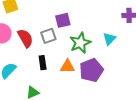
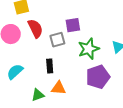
red semicircle: (25, 38) -> (35, 28), moved
orange triangle: (67, 66) -> (59, 88), moved

